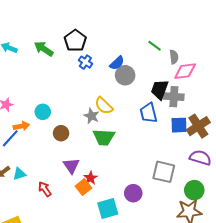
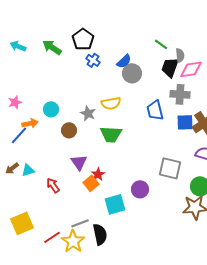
black trapezoid: (160, 89) -> (170, 67), moved
yellow semicircle: (104, 106) -> (111, 103), turned -54
gray star: (92, 116) -> (88, 113), moved

